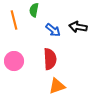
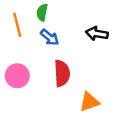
blue arrow: (53, 30) -> (50, 37), moved
orange triangle: (57, 86) -> (89, 102), moved

